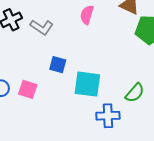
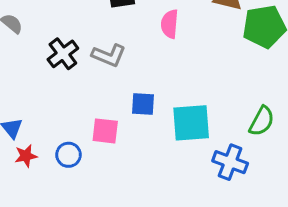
pink square: (28, 89) -> (105, 131), moved
blue cross: (108, 116) -> (230, 162), turned 35

